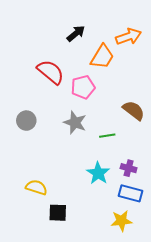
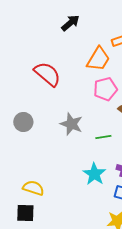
black arrow: (76, 33) -> (70, 23), moved
pink pentagon: (83, 87) -> (105, 89), moved
black square: (58, 213) -> (25, 213), moved

